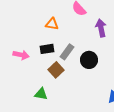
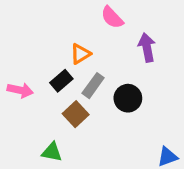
orange triangle: (52, 24) -> (80, 54), moved, turned -40
black rectangle: (47, 49) -> (61, 81), turned -32

